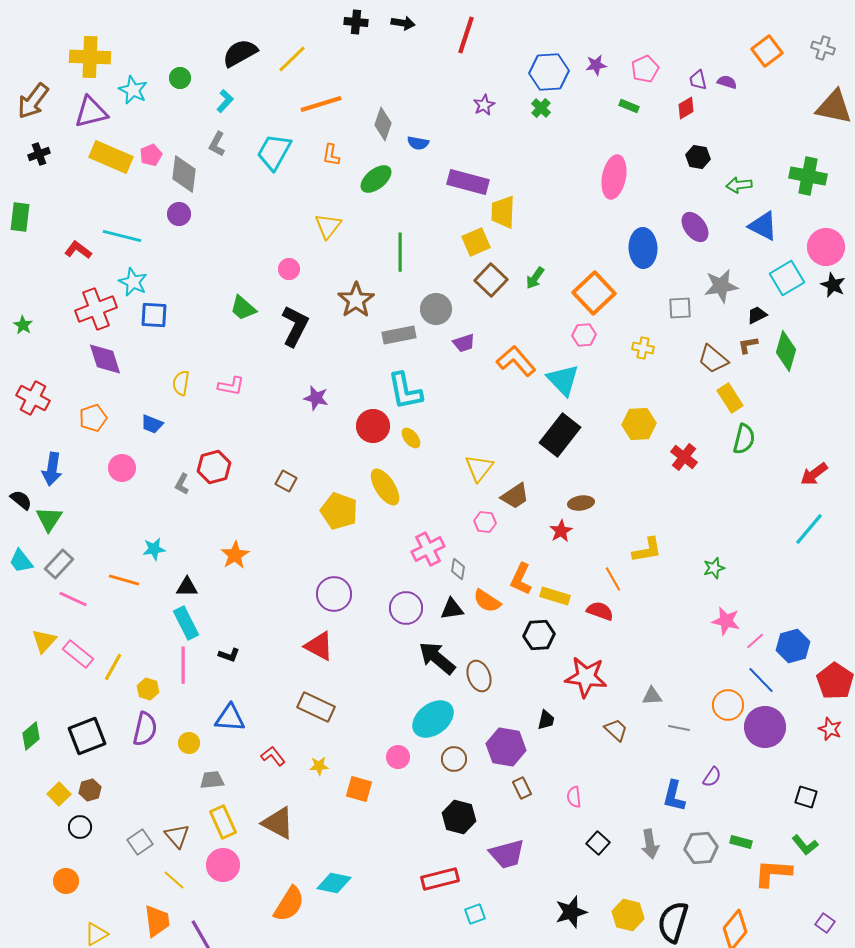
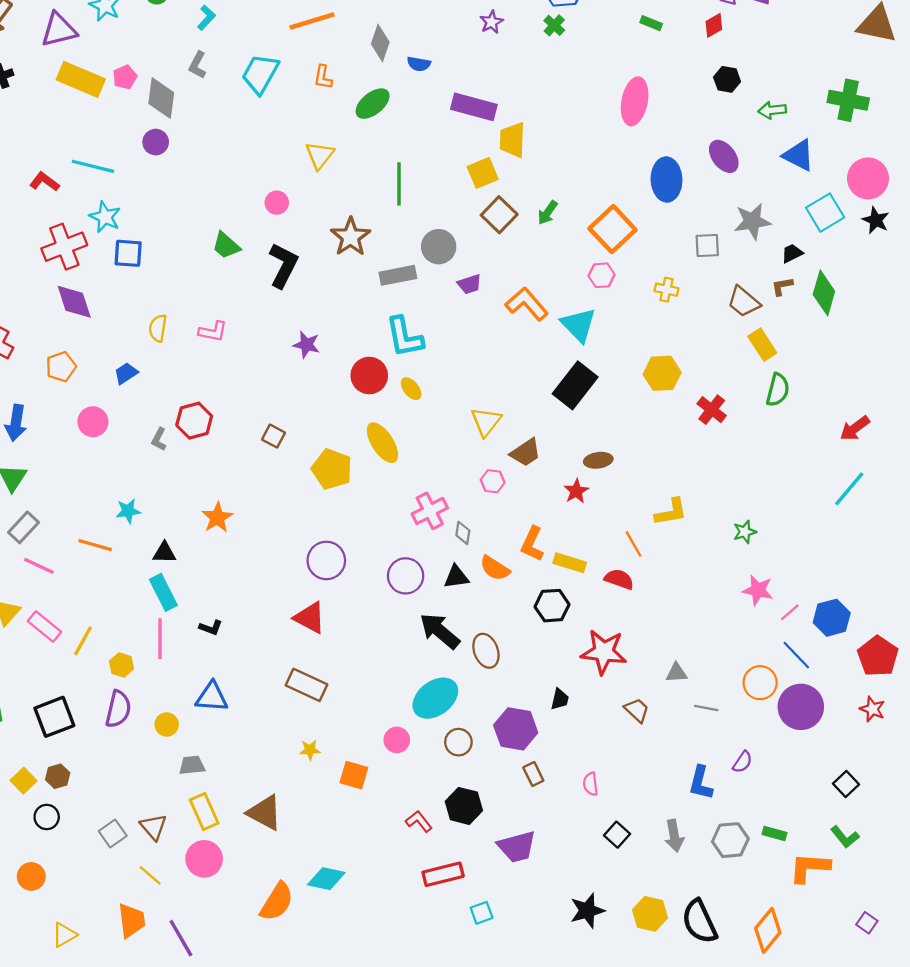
blue trapezoid: (152, 424) -> (126, 373), turned 125
red L-shape: (273, 756) -> (419, 821), moved
black square: (806, 797) -> (846, 784), turned 30
black semicircle: (673, 922) -> (700, 922), turned -42

